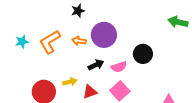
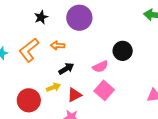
black star: (78, 11) -> (41, 17), moved
purple circle: (104, 35) -> (79, 18), moved
black arrow: (96, 65) -> (66, 69), moved

